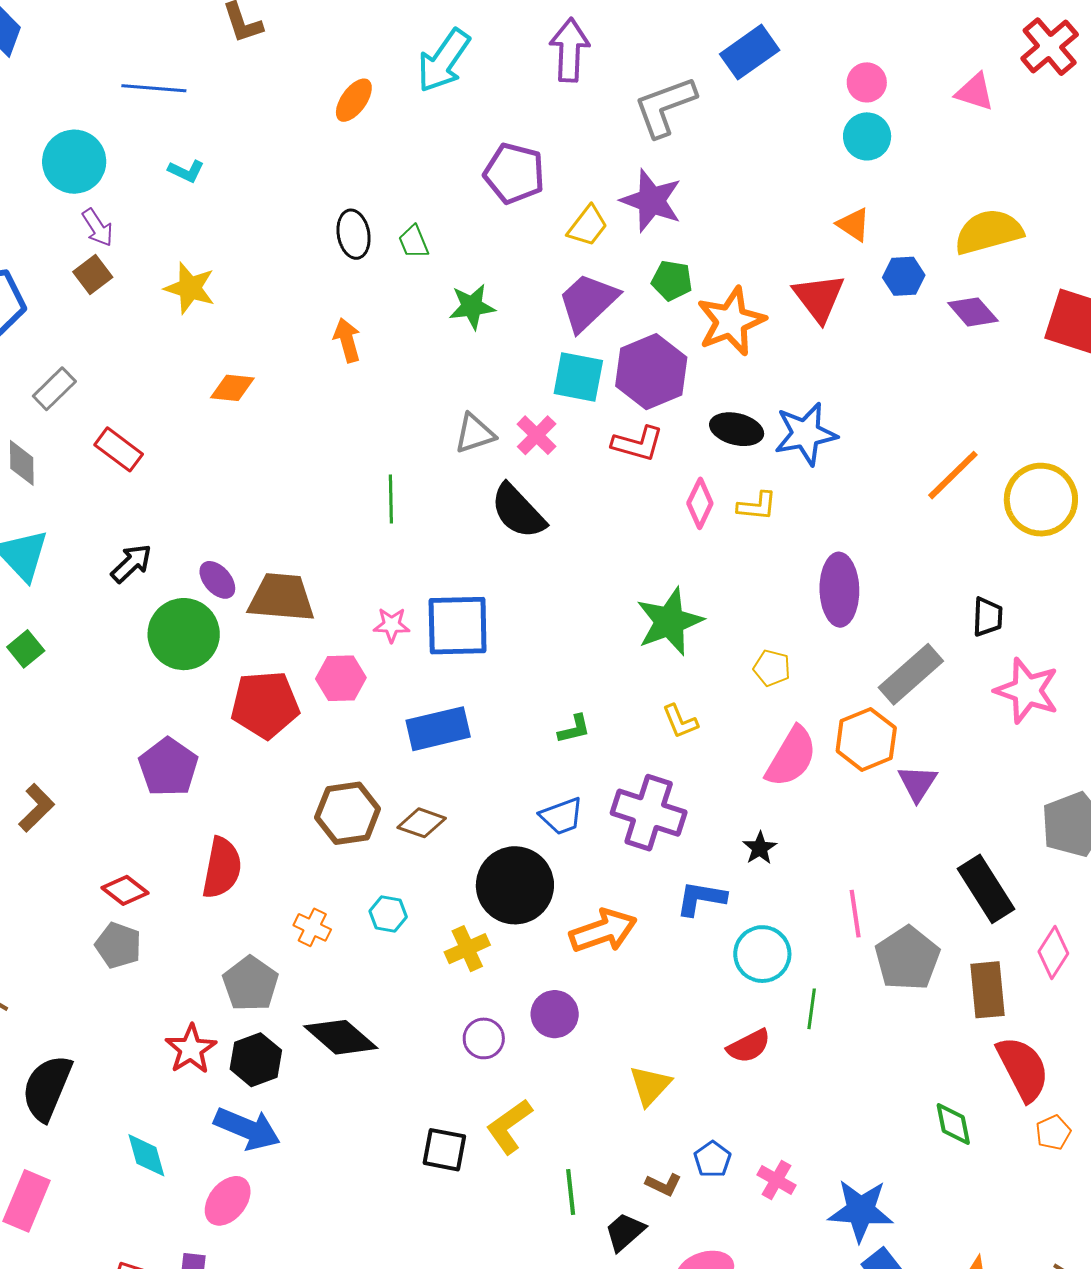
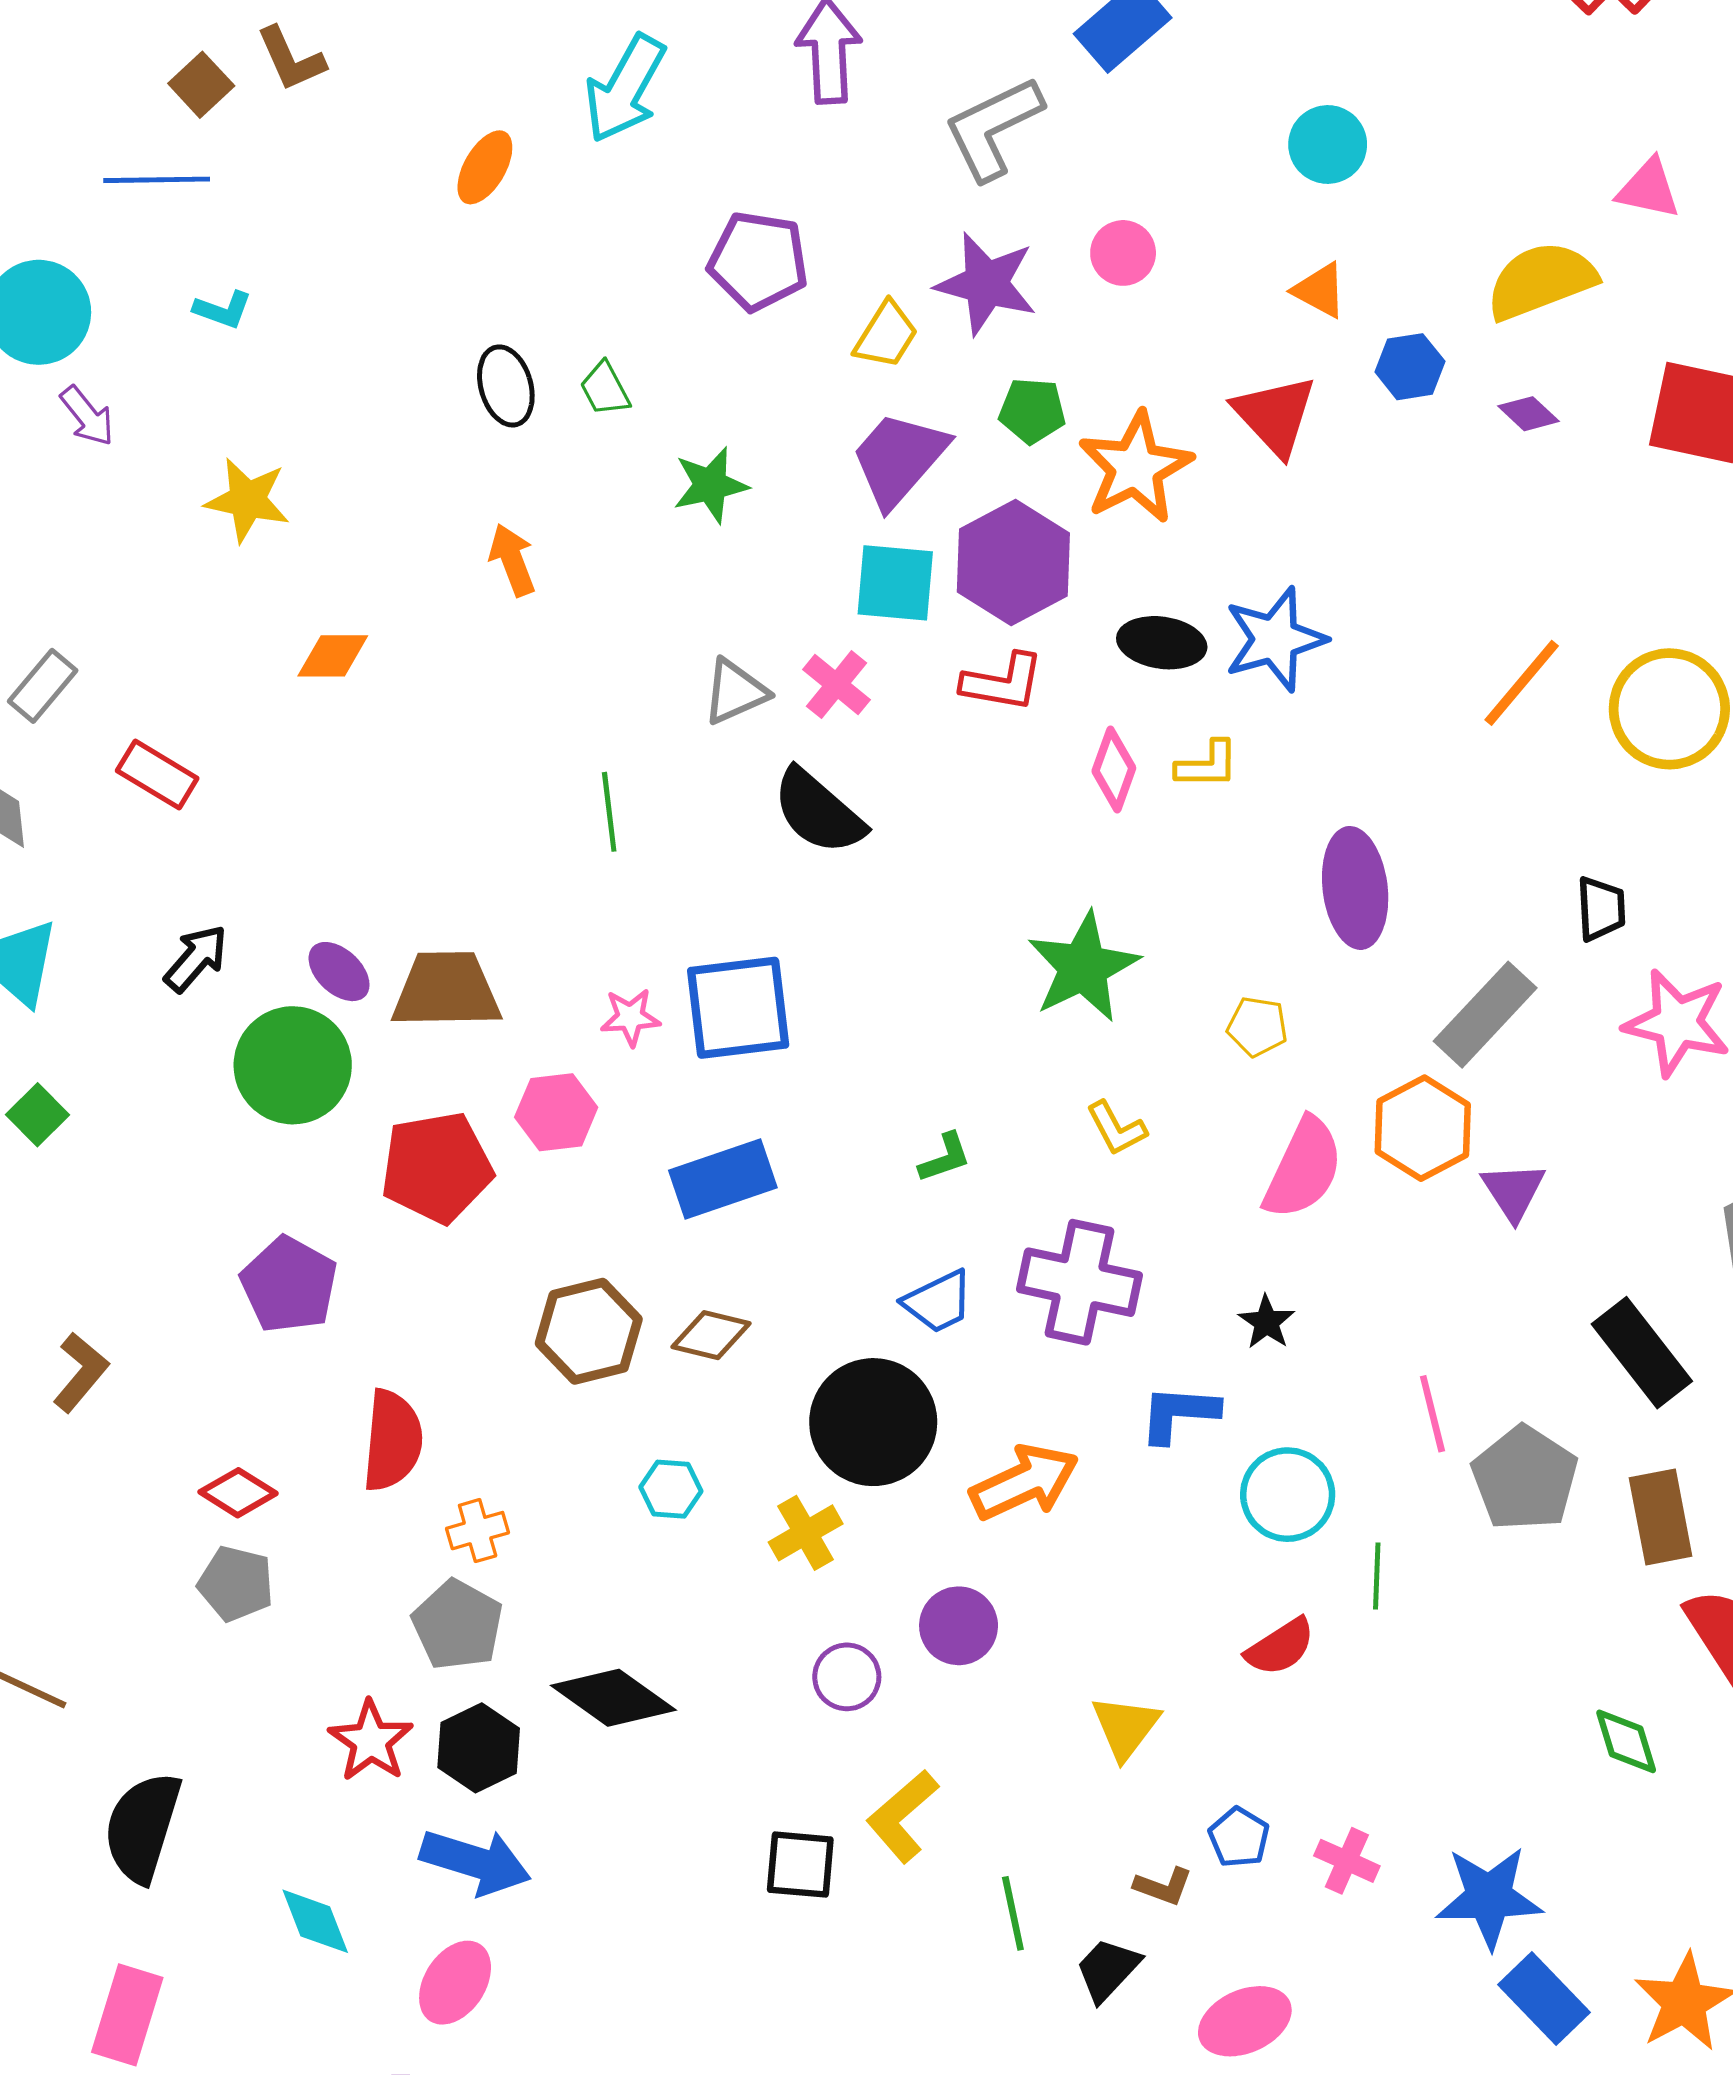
pink circle: (867, 82) -> (1123, 253), moved
pink triangle: (975, 92) -> (1649, 189), moved
brown square: (93, 275) -> (201, 85), moved
purple diamond: (973, 312) -> (1528, 414), size x0.7
orange cross: (312, 927) -> (478, 1531), moved, turned -36

